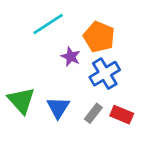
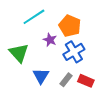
green triangle: (21, 100) -> (19, 53), moved

